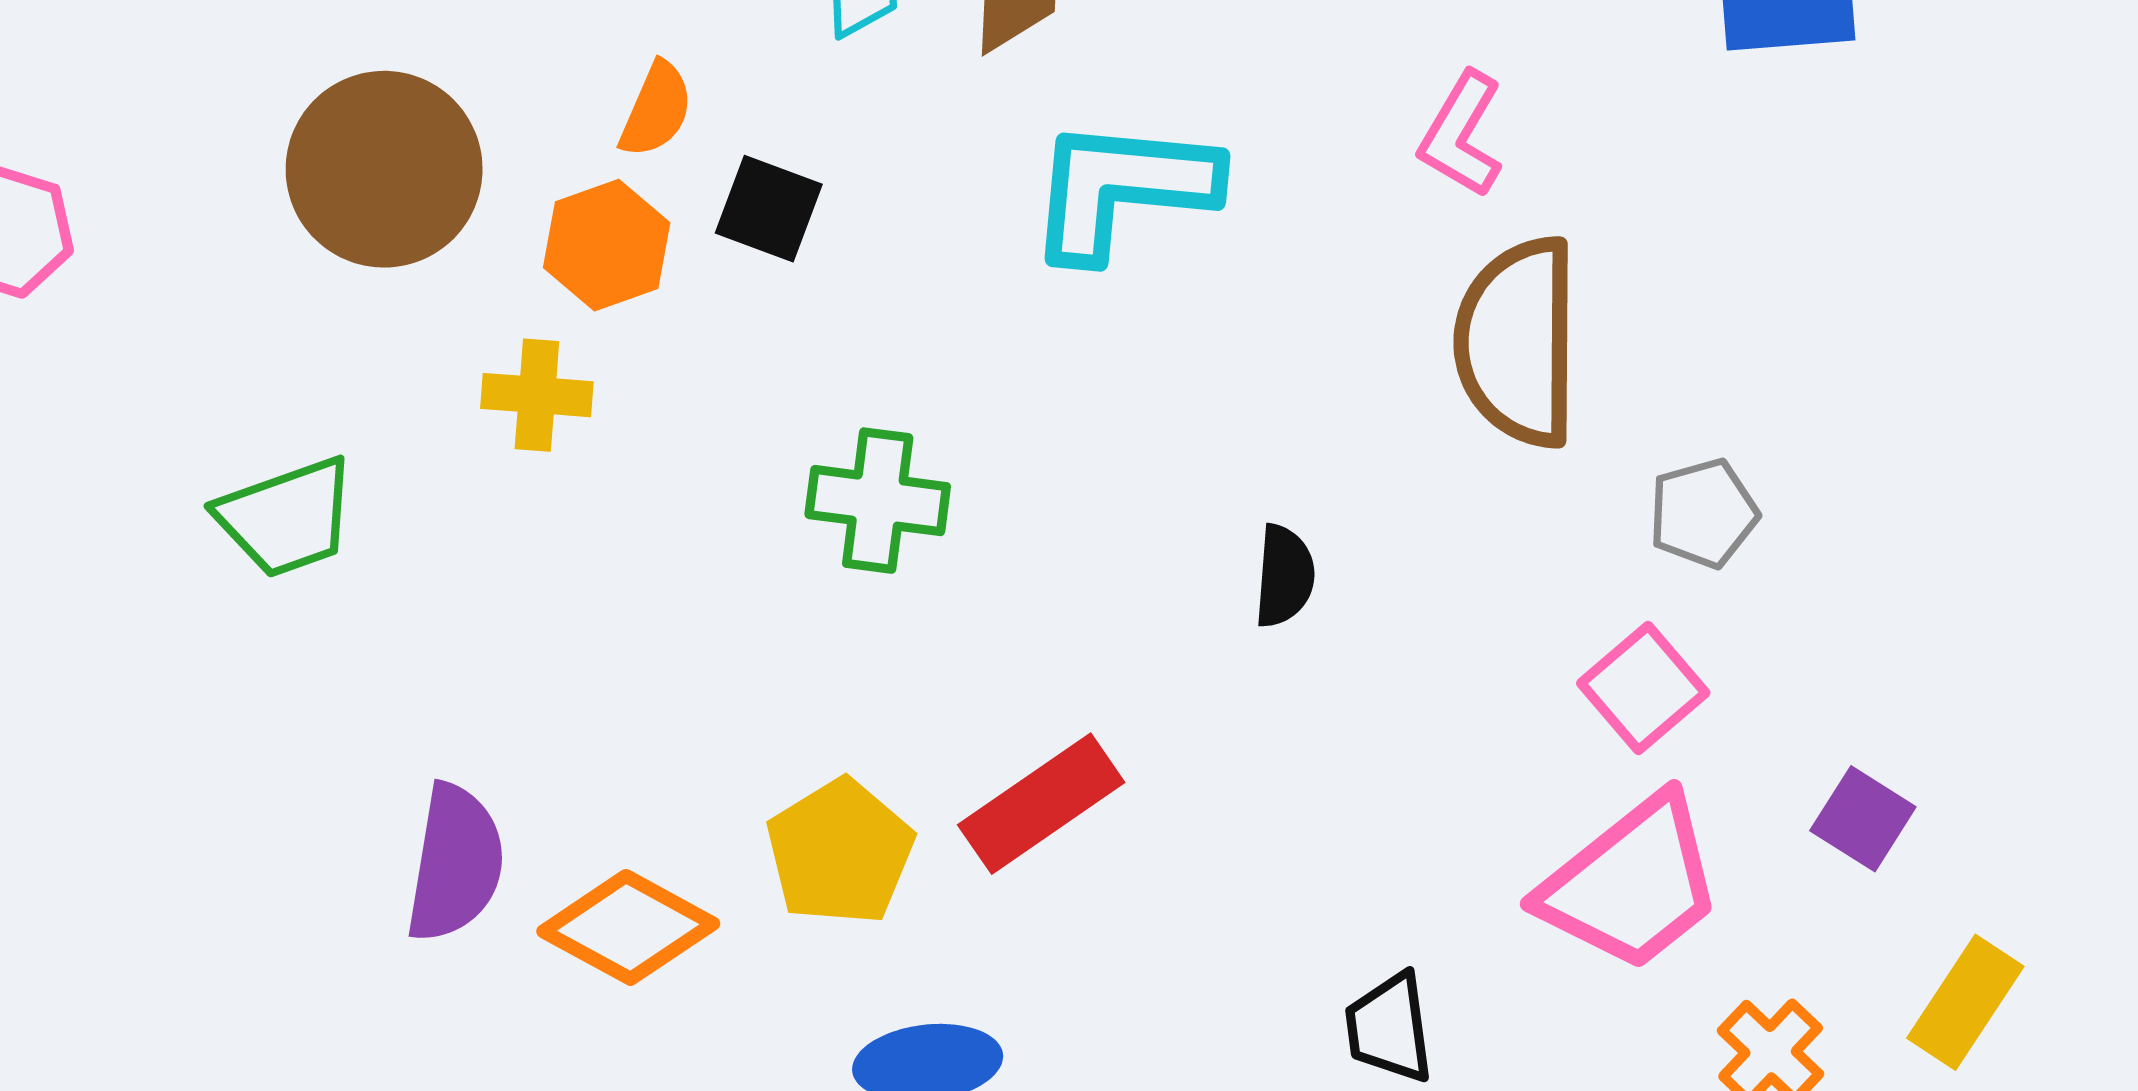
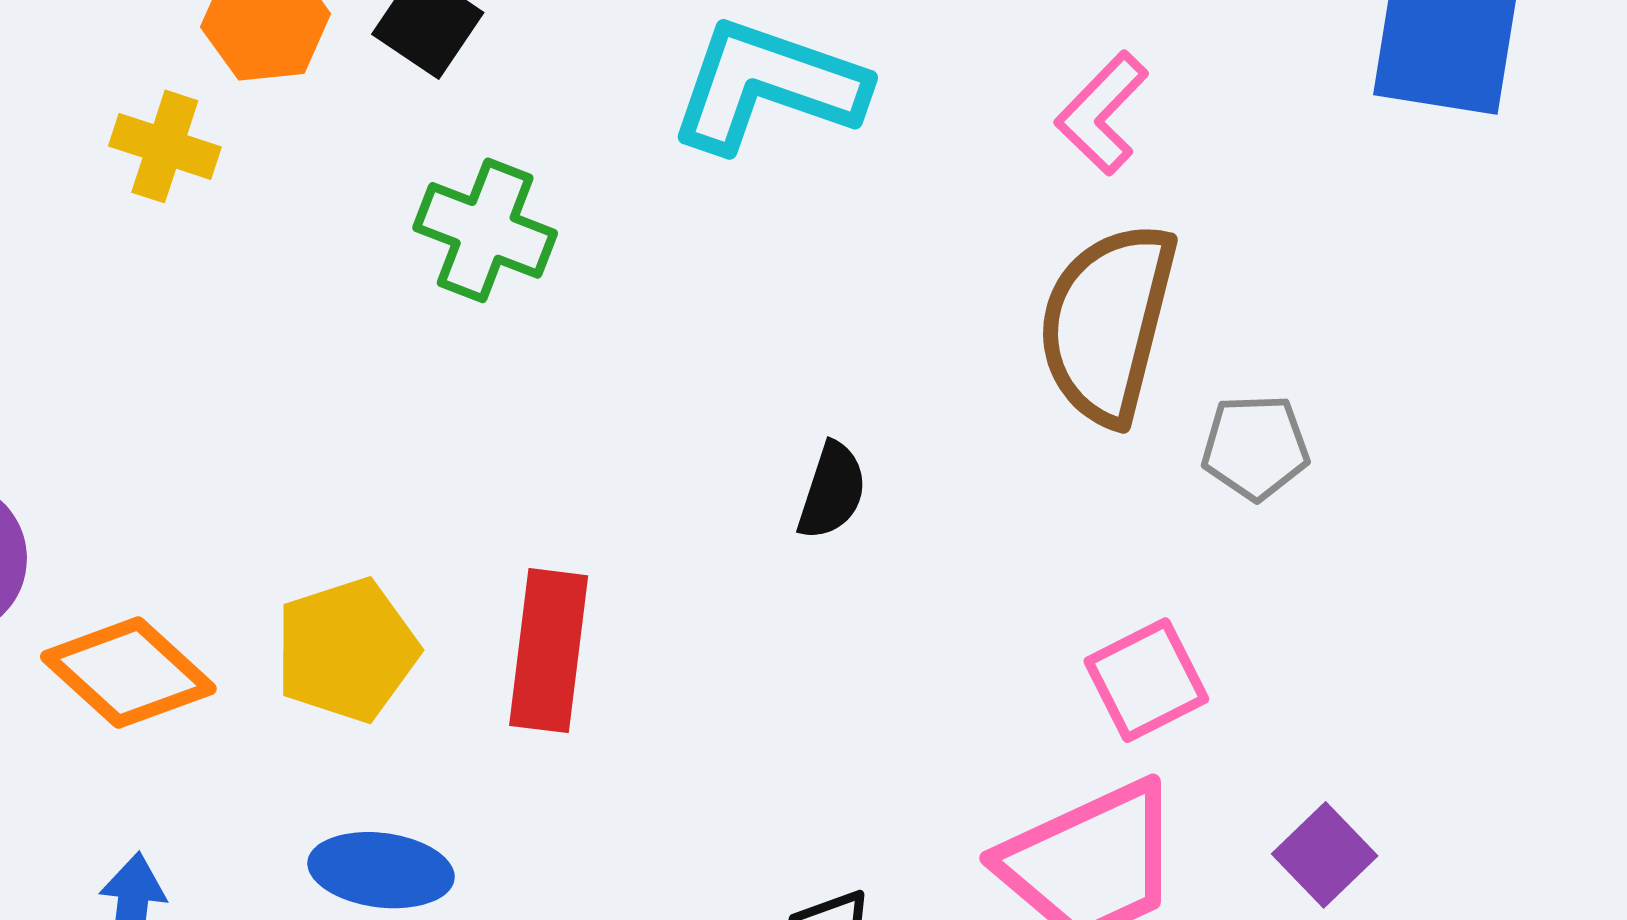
green cross: (878, 501) -> (485, 230), moved
gray pentagon: (1703, 513) -> (1255, 447), moved
red rectangle: (1041, 804) -> (549, 651), turned -62

